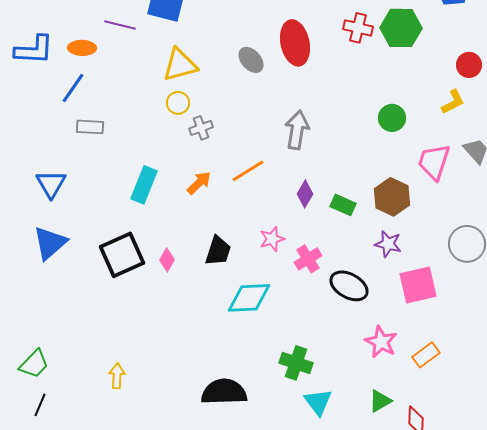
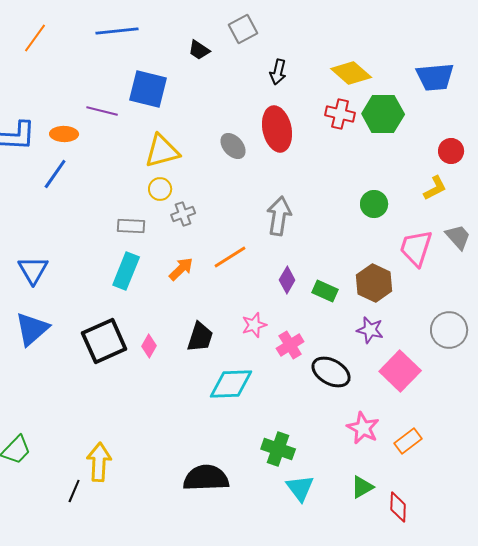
gray rectangle: (90, 127) -> (131, 226), moved
pink square: (418, 285) -> (400, 371), turned -33
yellow arrow: (117, 376) -> (99, 462), size x1.5
black line: (40, 405) -> (74, 491), moved

